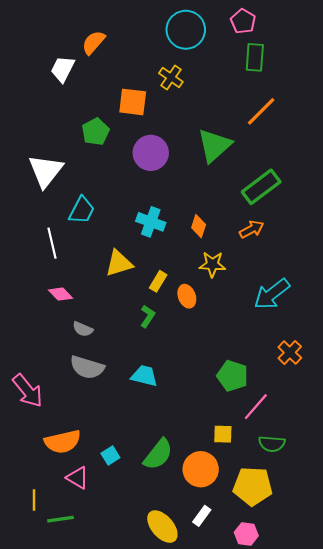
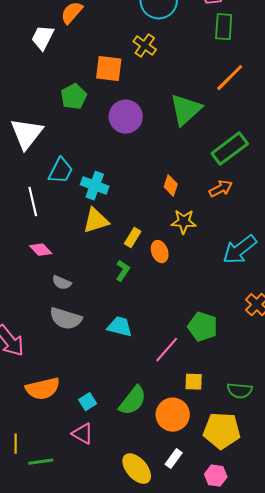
cyan cross: (151, 222) -> (95, 186), moved
pink line: (256, 407) -> (167, 350), moved
pink triangle: (77, 478) -> (83, 434), moved

